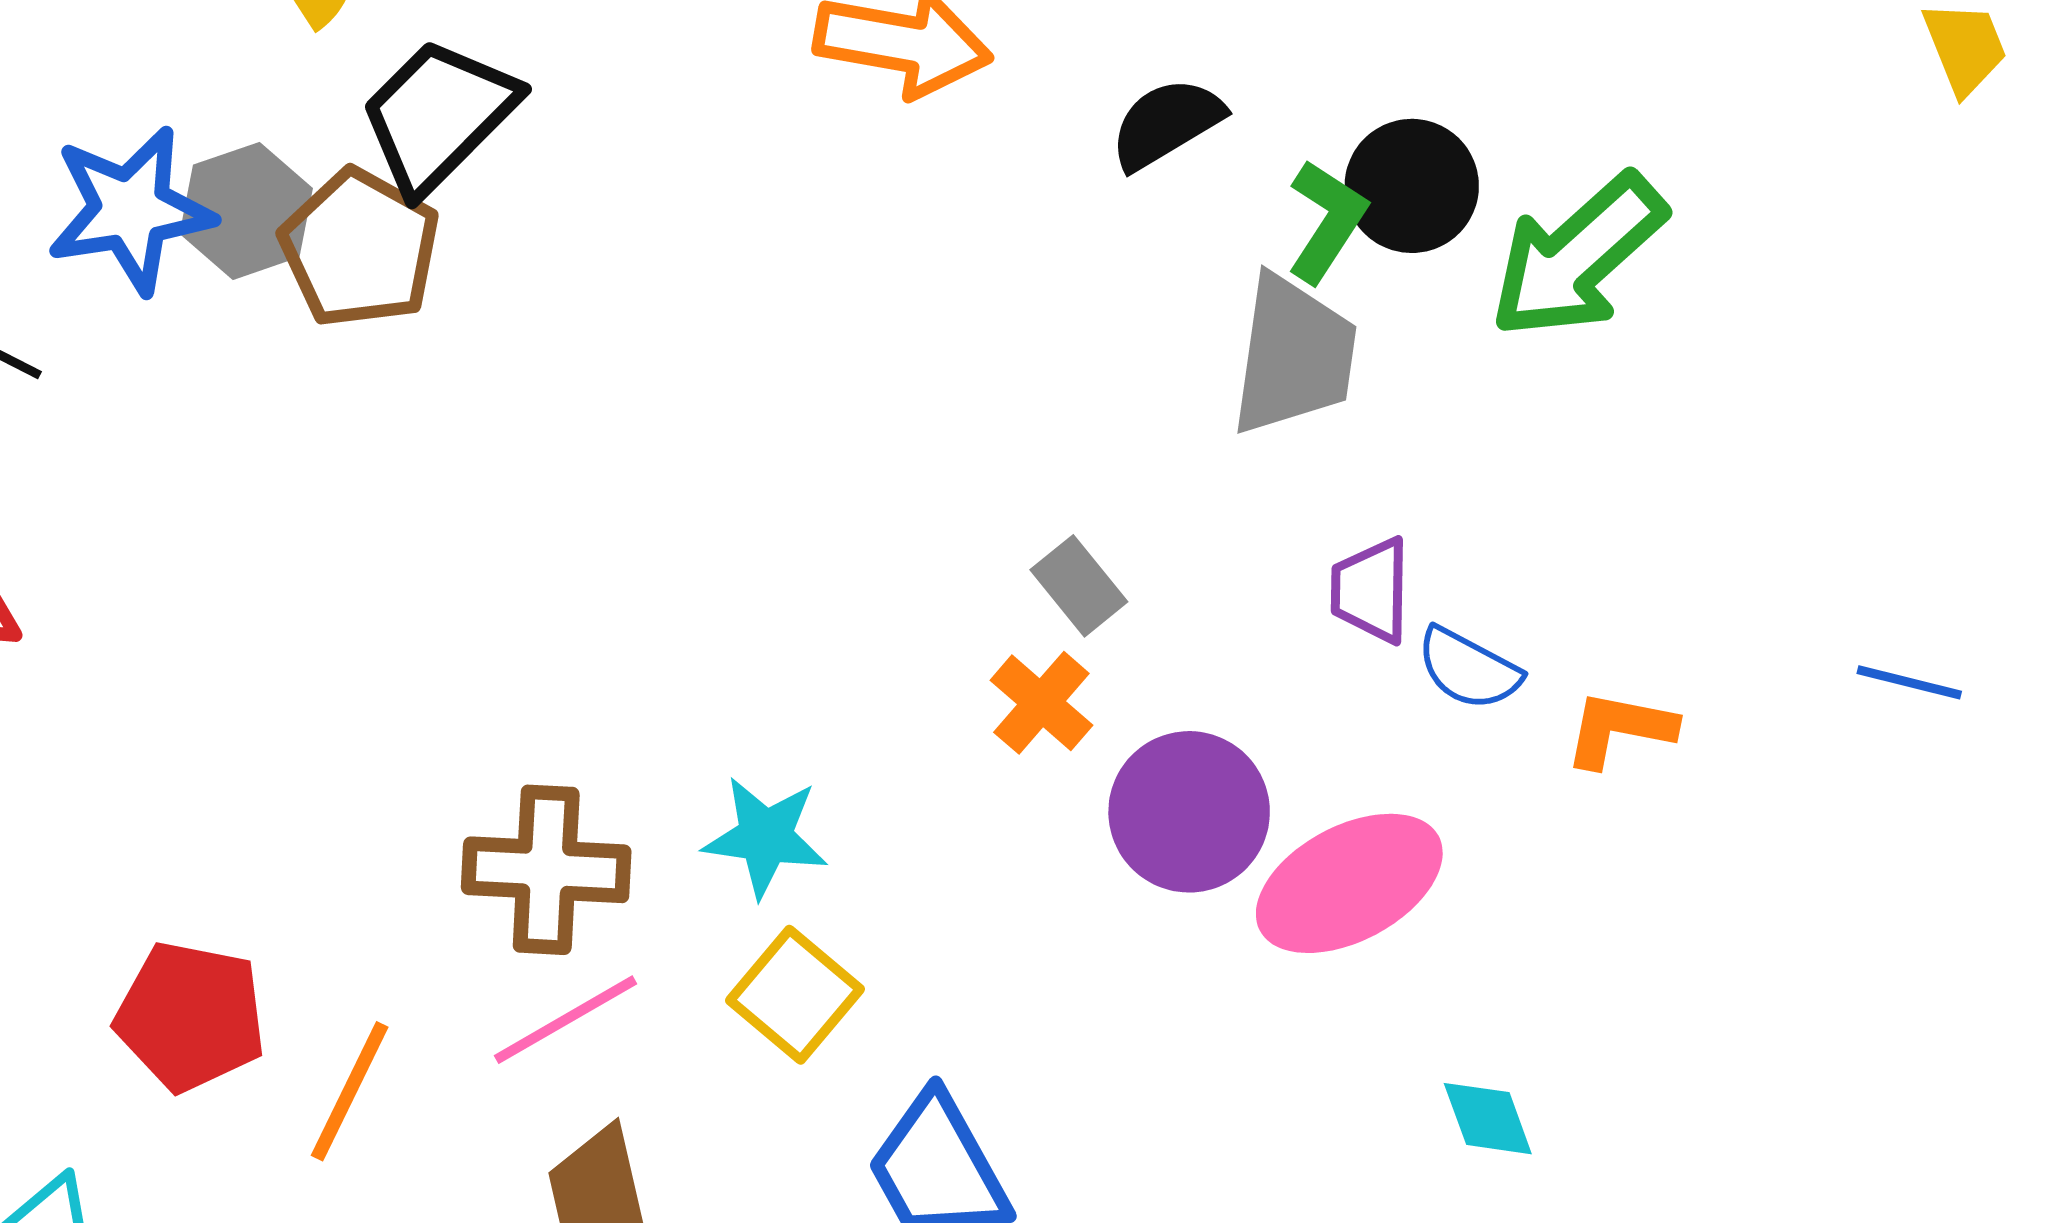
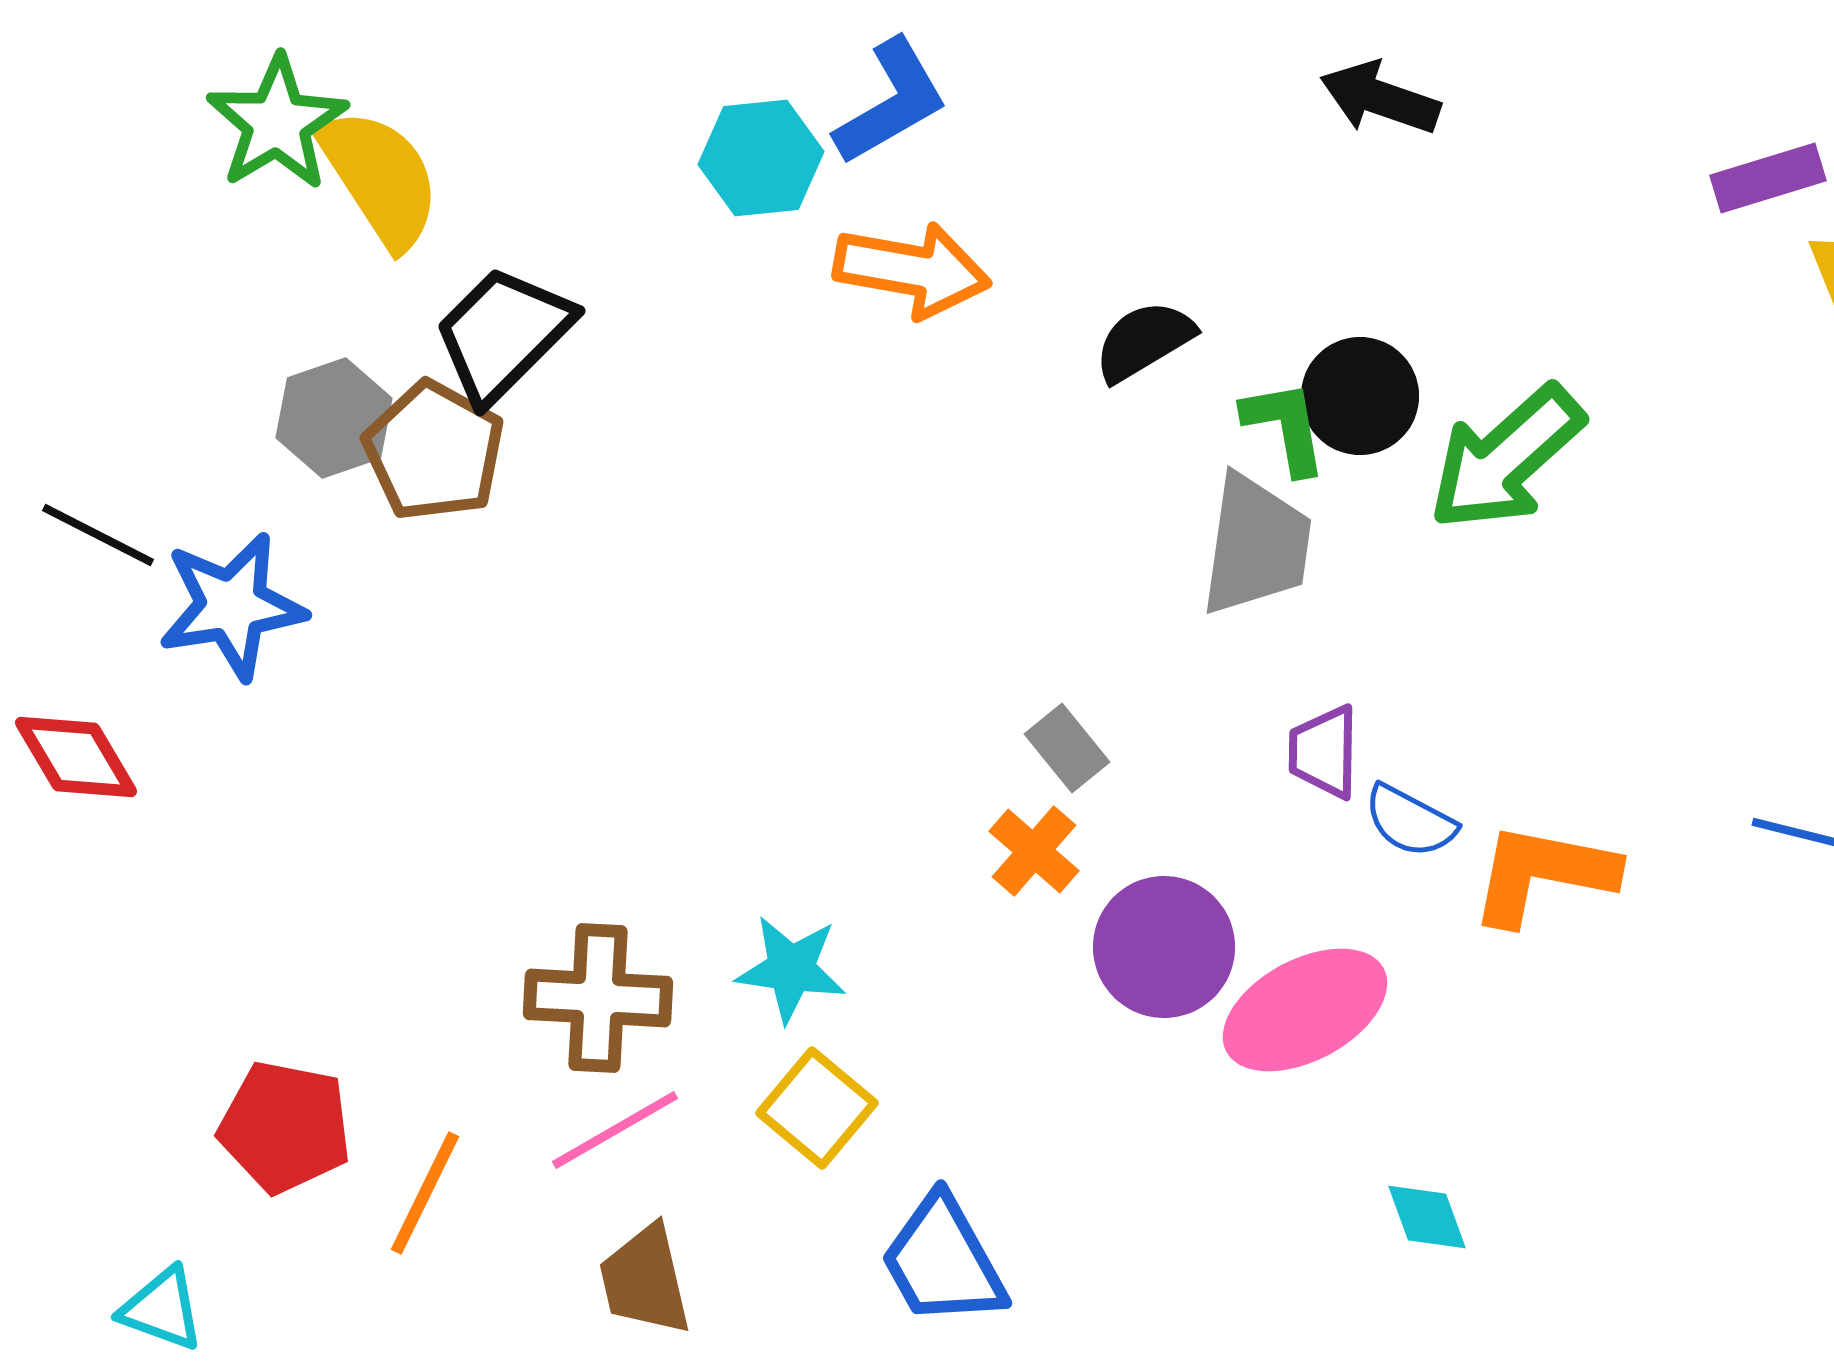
blue star: (130, 210) -> (232, 606), moved
green L-shape: (1327, 221) -> (1285, 427), turned -43
orange L-shape: (1620, 729) -> (1543, 874), size x1.5

